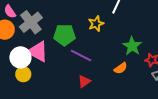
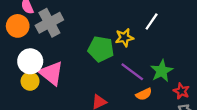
green pentagon: (64, 35) -> (101, 49), moved
pink triangle: (38, 52) -> (51, 73), moved
purple line: (81, 56) -> (132, 72), moved

